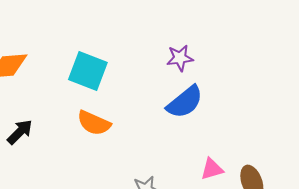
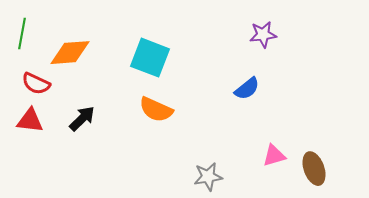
purple star: (180, 58) -> (263, 35), moved
blue semicircle: (185, 102) -> (247, 89), size x0.7

